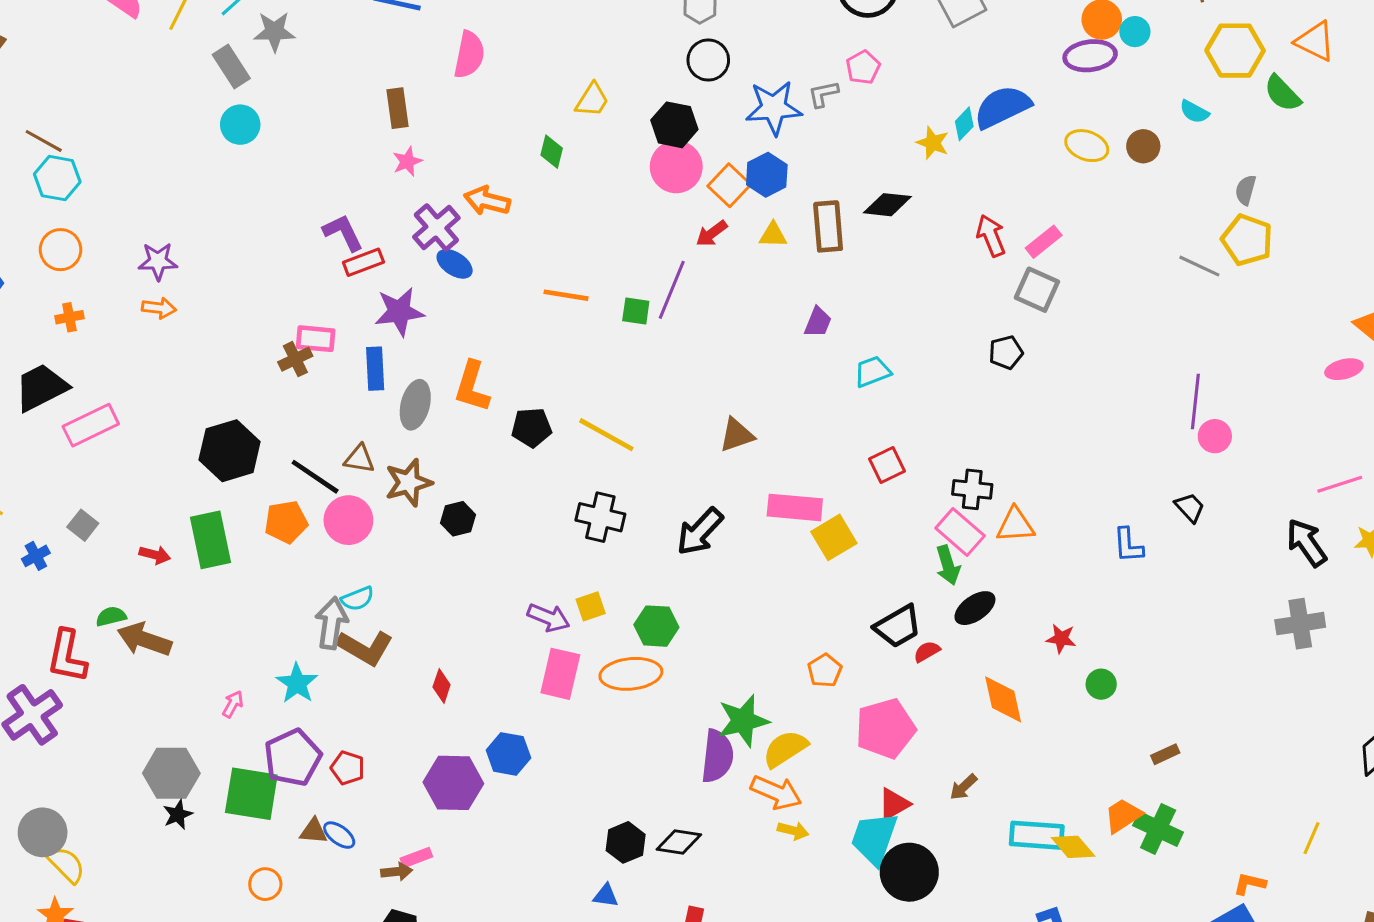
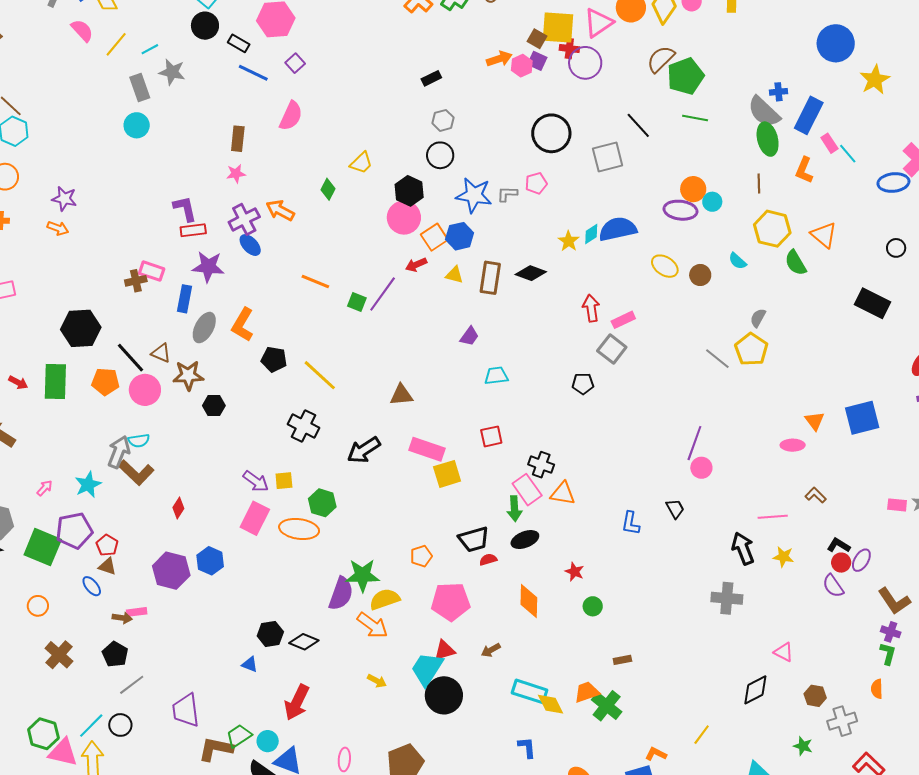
brown triangle: (314, 831) -> (107, 566), moved
yellow arrow: (793, 831) -> (377, 681), moved

